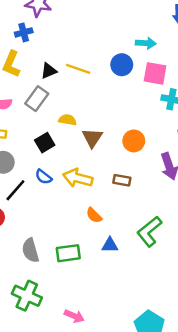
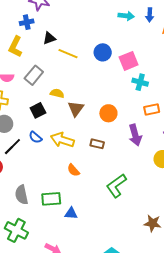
cyan arrow: (146, 43) -> (126, 16), moved
black triangle: (49, 71) -> (49, 38), moved
pink square: (155, 73) -> (129, 61), turned -36
blue triangle: (110, 245) -> (71, 213), moved

